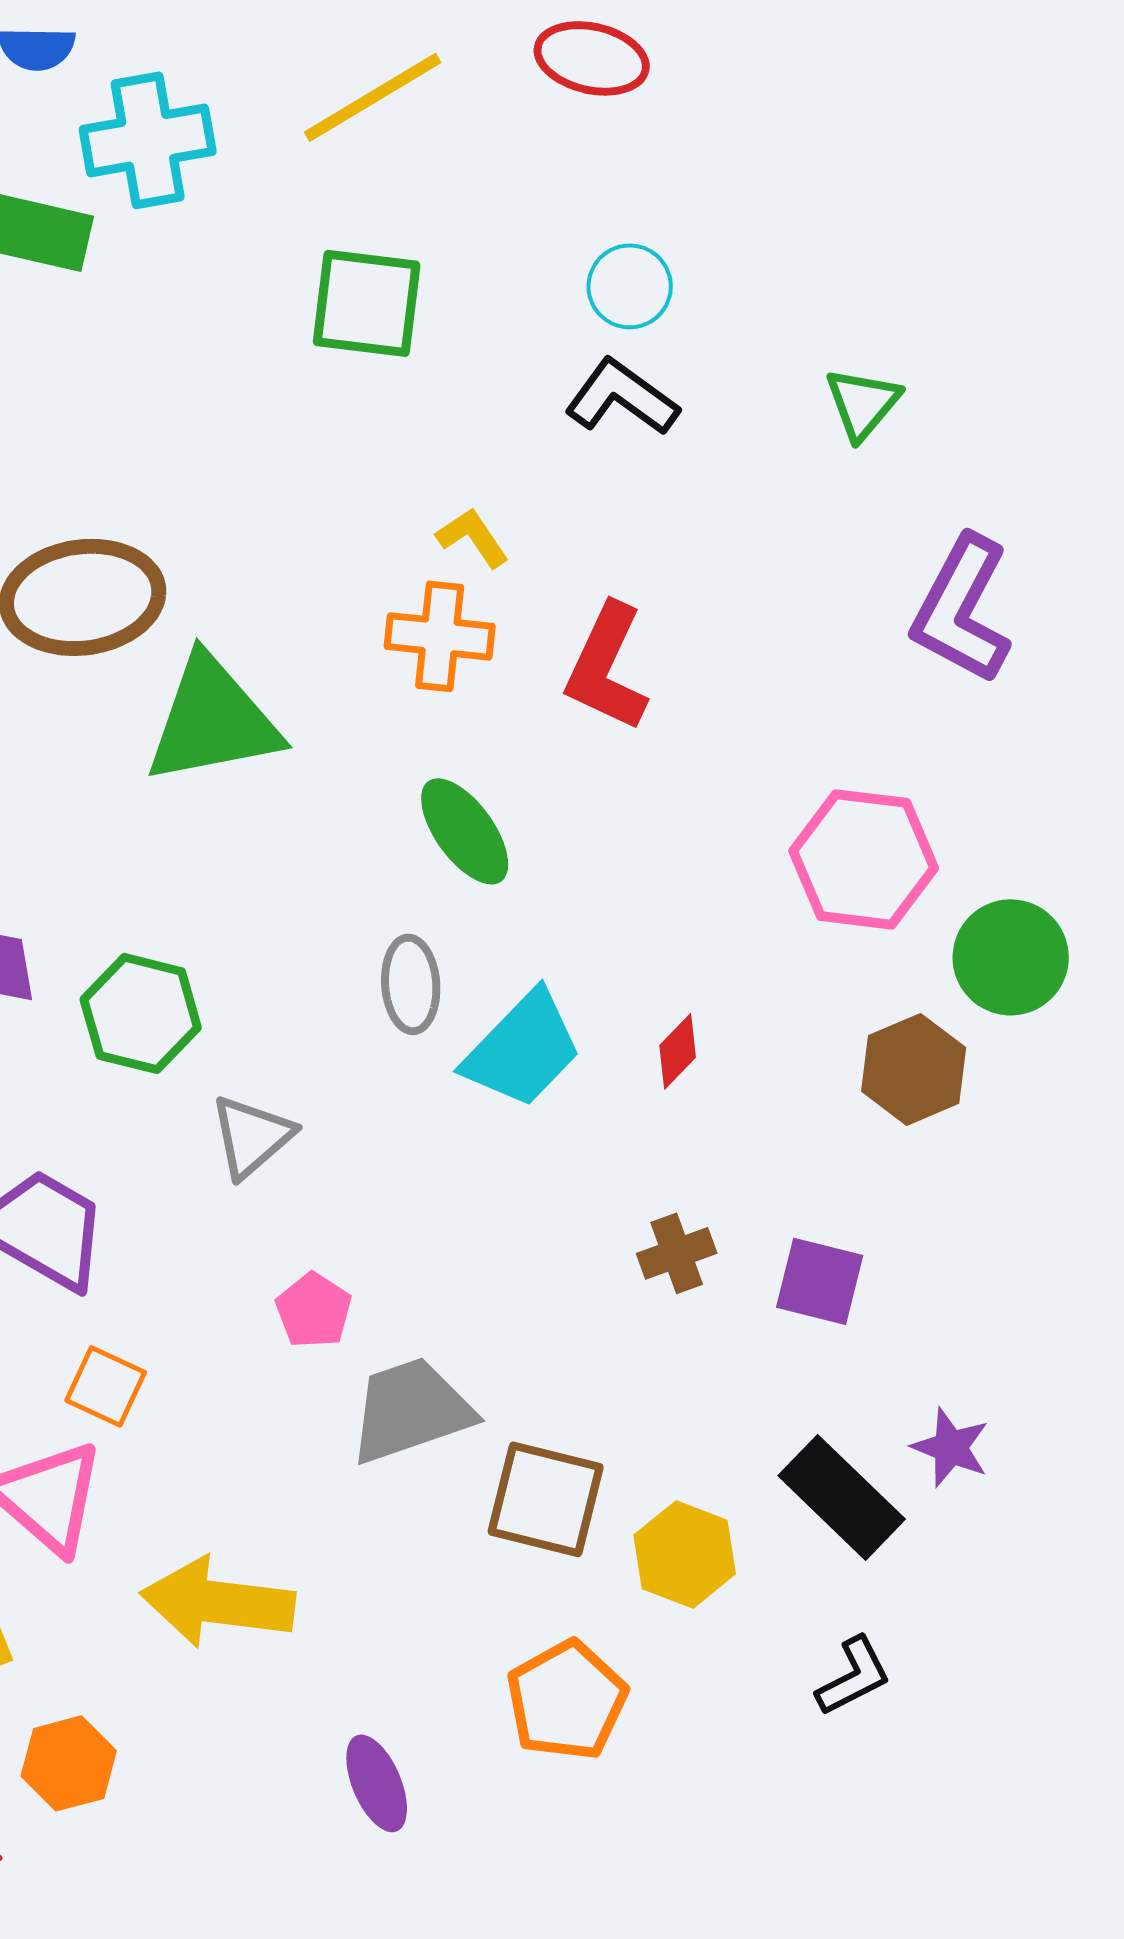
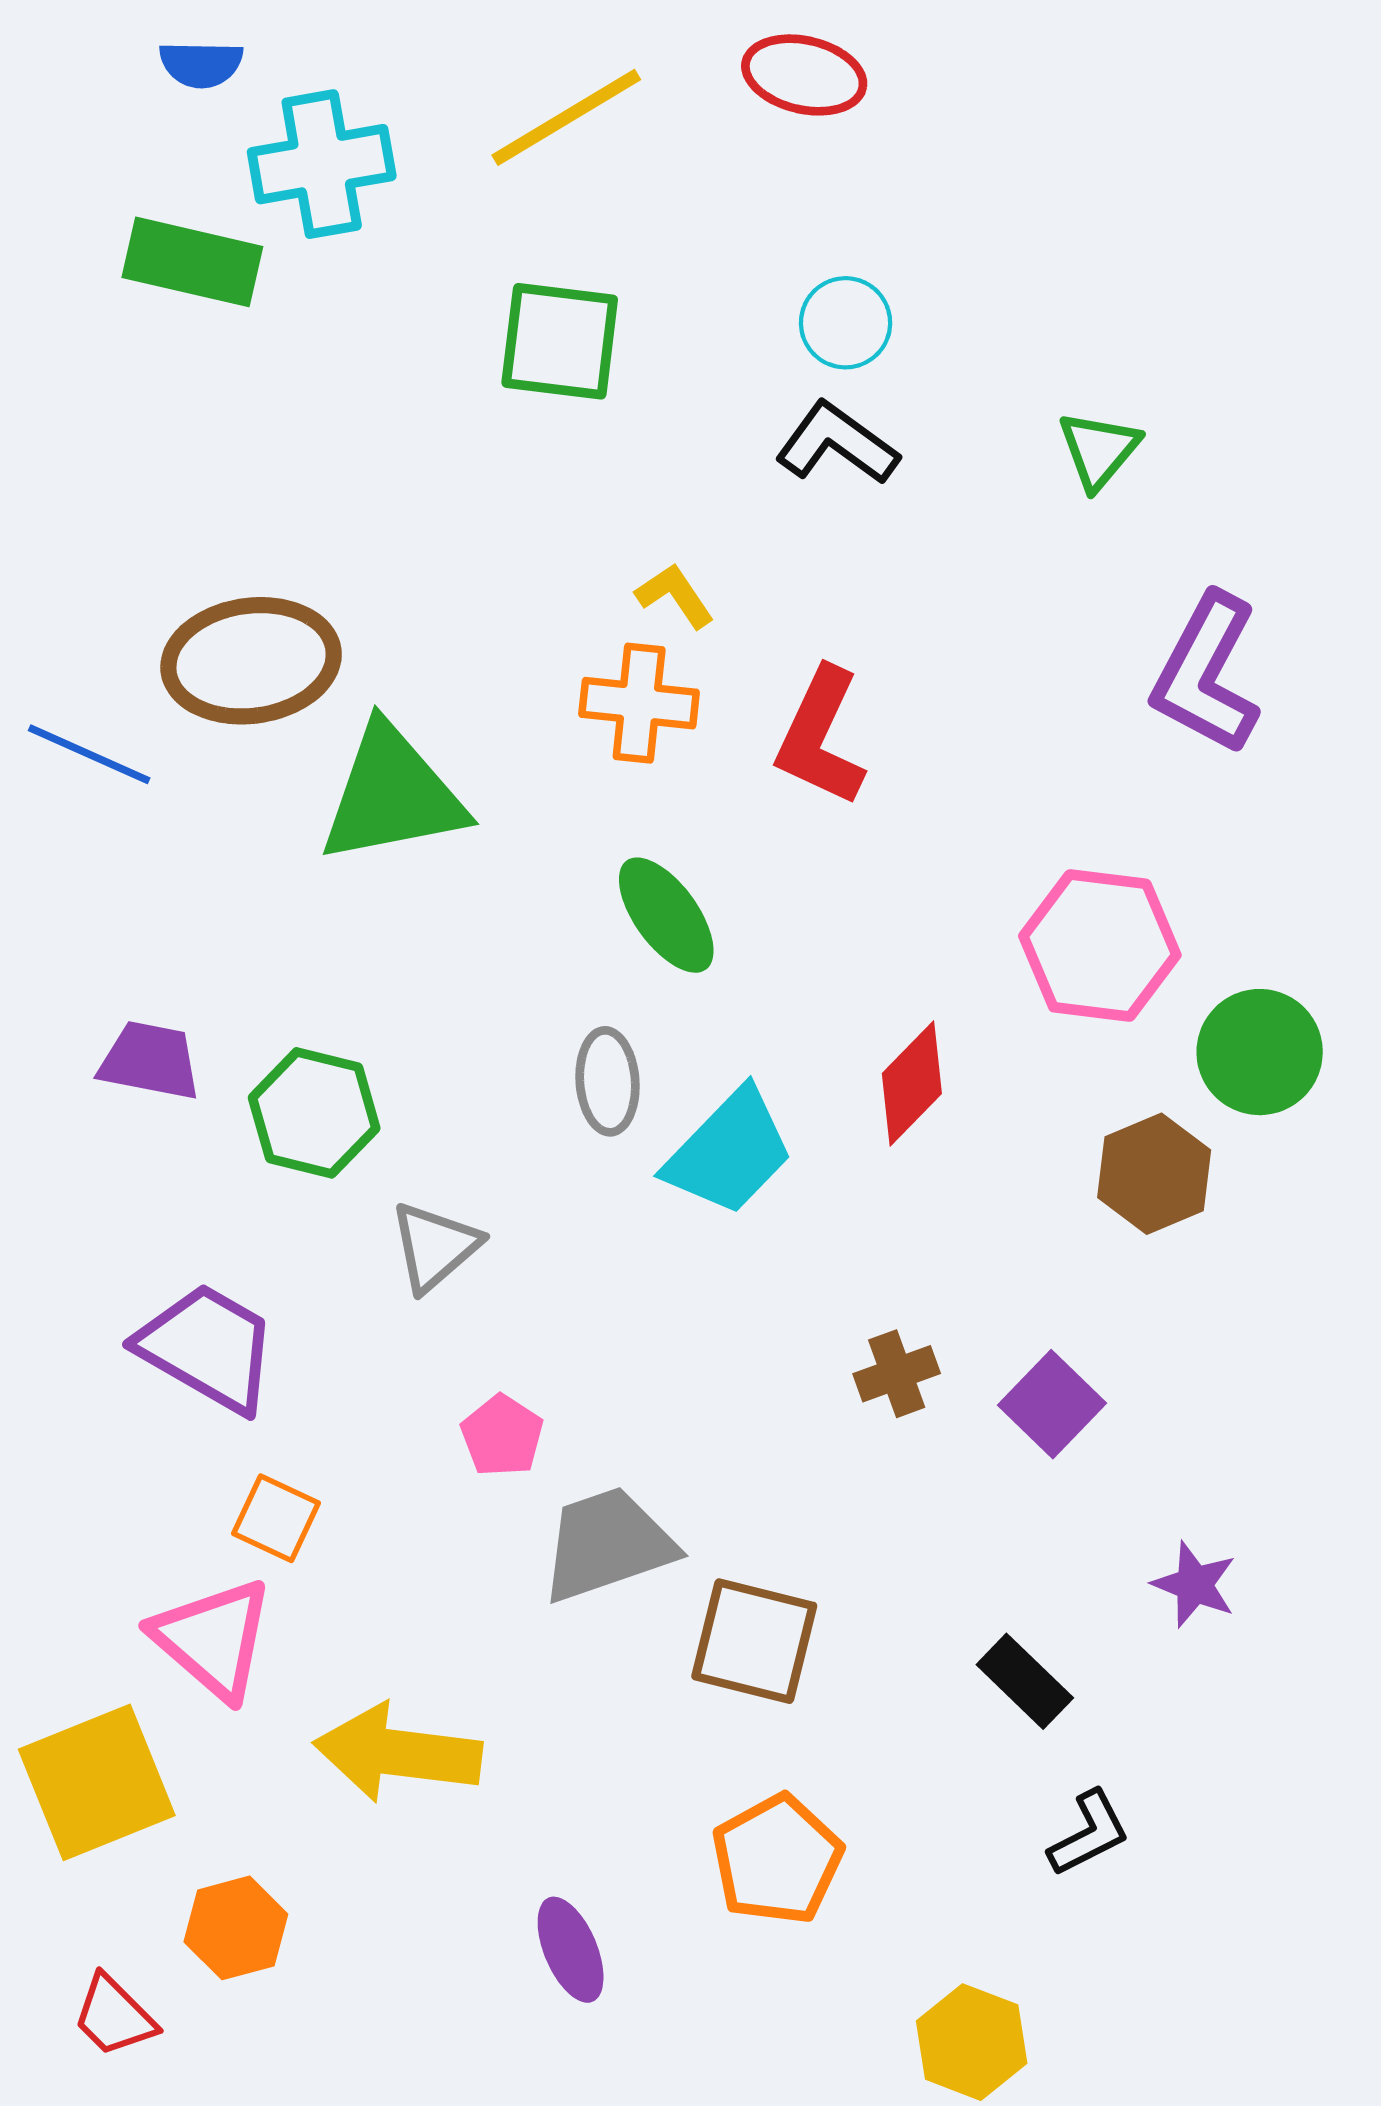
red diamond: (678, 1051) -> (912, 1084), moved, size x1.5
purple square: (820, 1281) -> (1052, 1404), turned 30
black rectangle: (842, 1497) -> (1025, 1681), moved, size x0.7
yellow hexagon: (685, 1554) -> (972, 2042), moved

